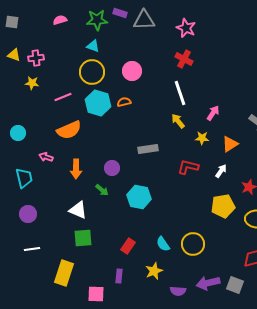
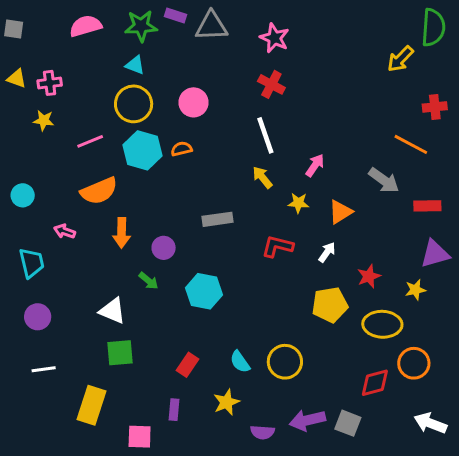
pink semicircle: (60, 20) -> (86, 26), size x1.5
orange arrow: (76, 169) -> (122, 233), moved

